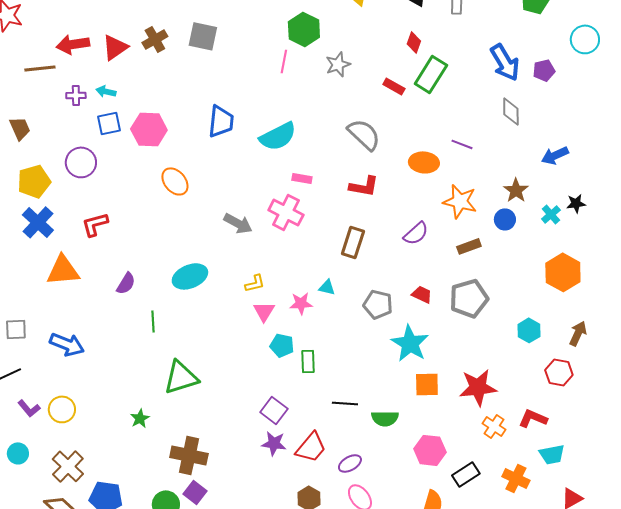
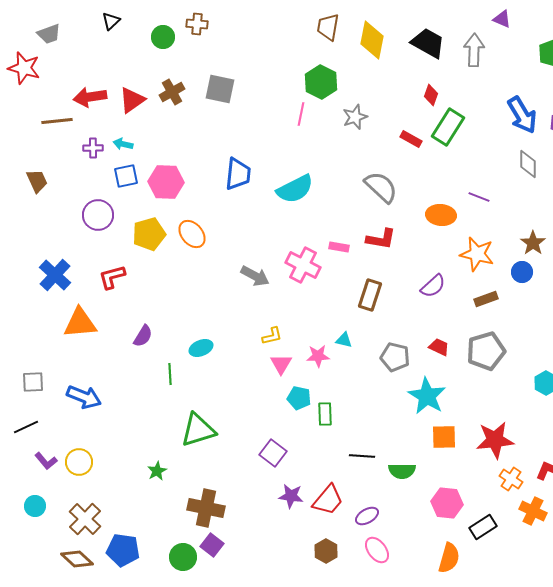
pink rectangle: (302, 178) -> (339, 247), moved
yellow pentagon: (34, 181) -> (149, 234), moved
cyan ellipse: (190, 276) -> (201, 348), moved, size x0.7
purple square: (274, 410) -> (273, 453), moved
orange cross: (516, 478) -> (533, 511), moved

